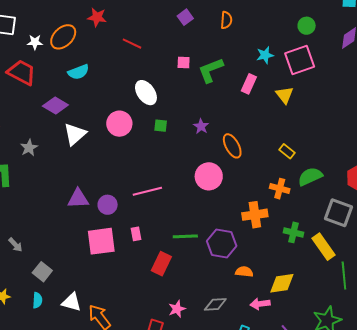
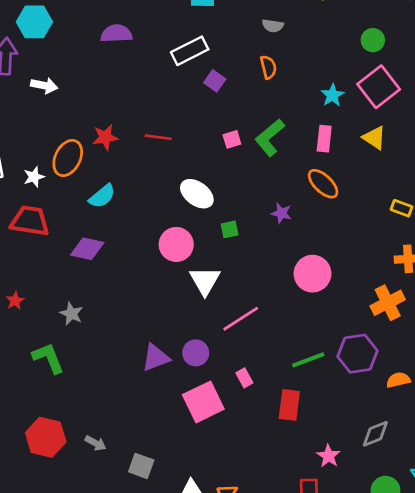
red star: (97, 17) -> (105, 137), moved
white triangle: (75, 134) -> (205, 281), moved
orange ellipse: (232, 146) -> (323, 184), moved

